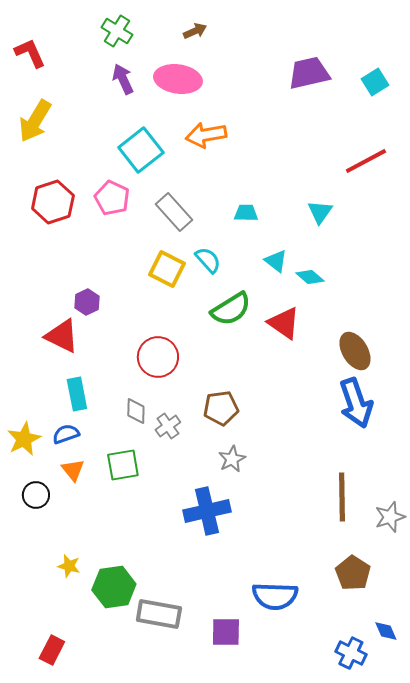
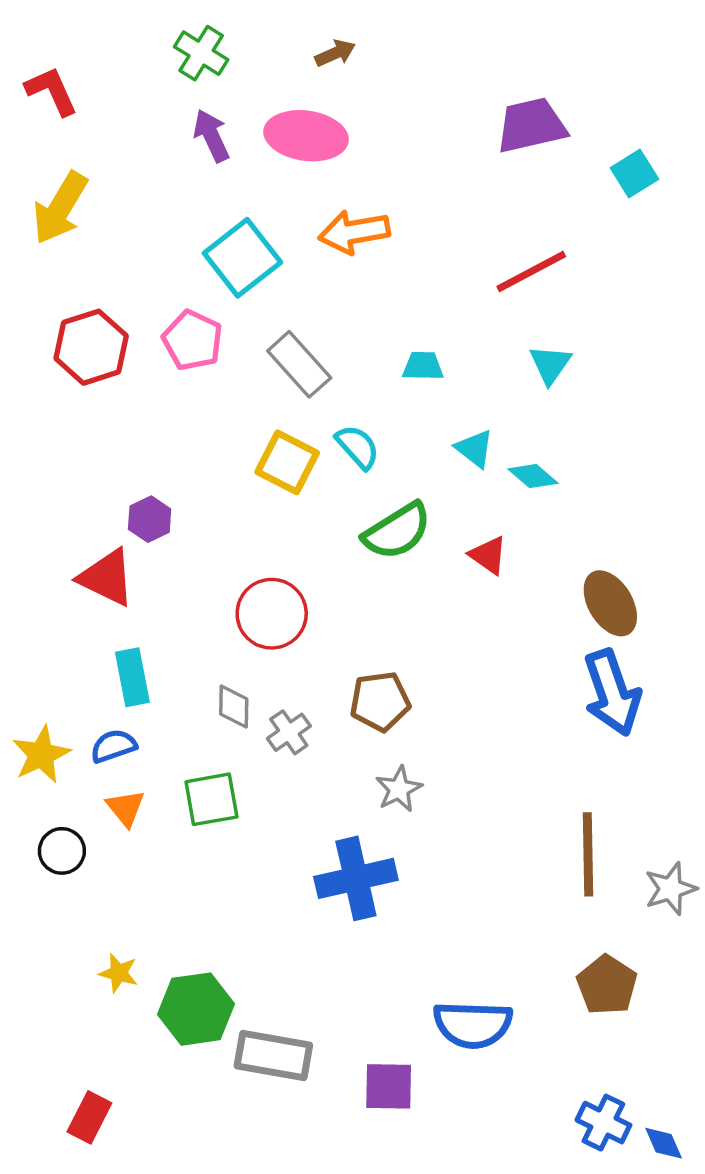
cyan square: (375, 82) -> (634, 174), moved
red line: (366, 161) -> (531, 272), moved
red triangle: (284, 323) -> (488, 555), size x0.7
blue diamond: (386, 631) -> (664, 1143), moved

